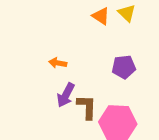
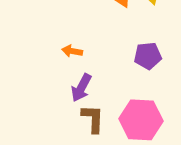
brown L-shape: (87, 107) -> (93, 119), moved

